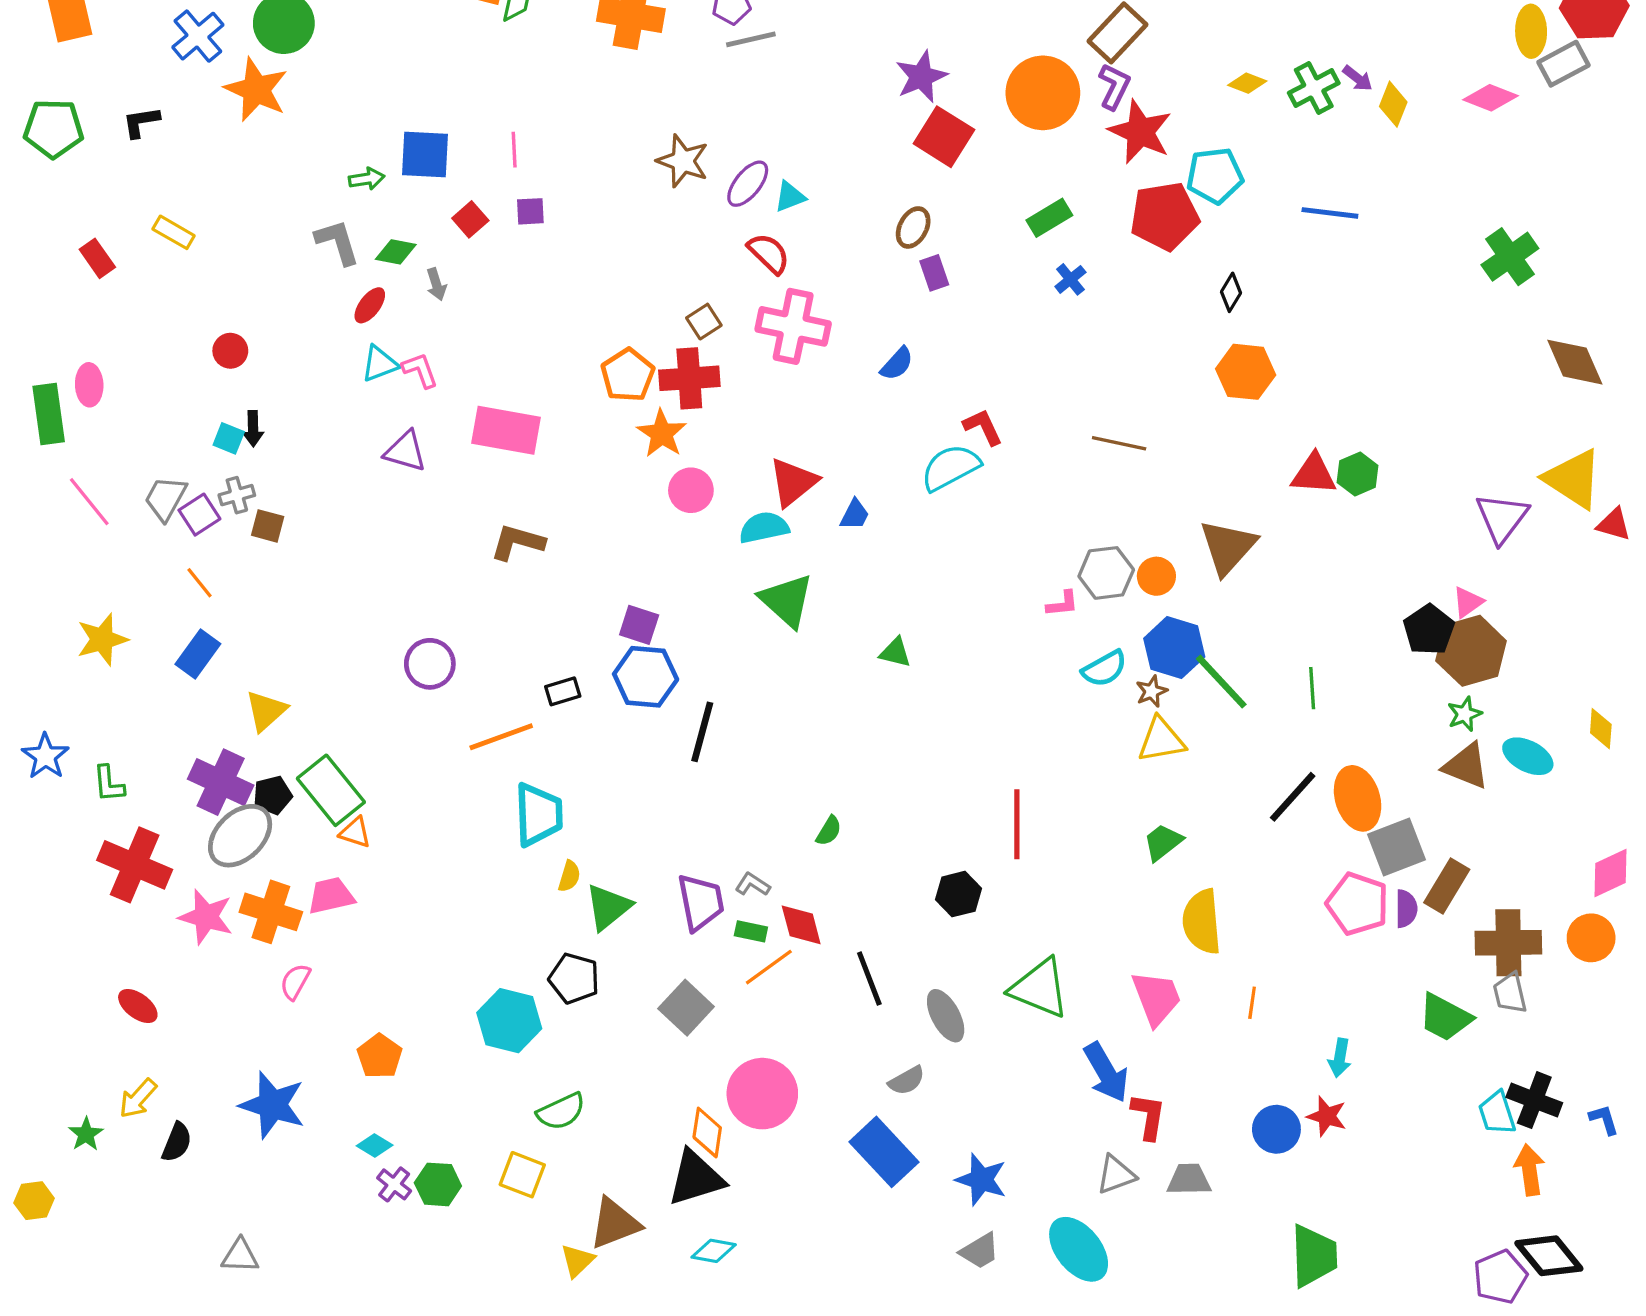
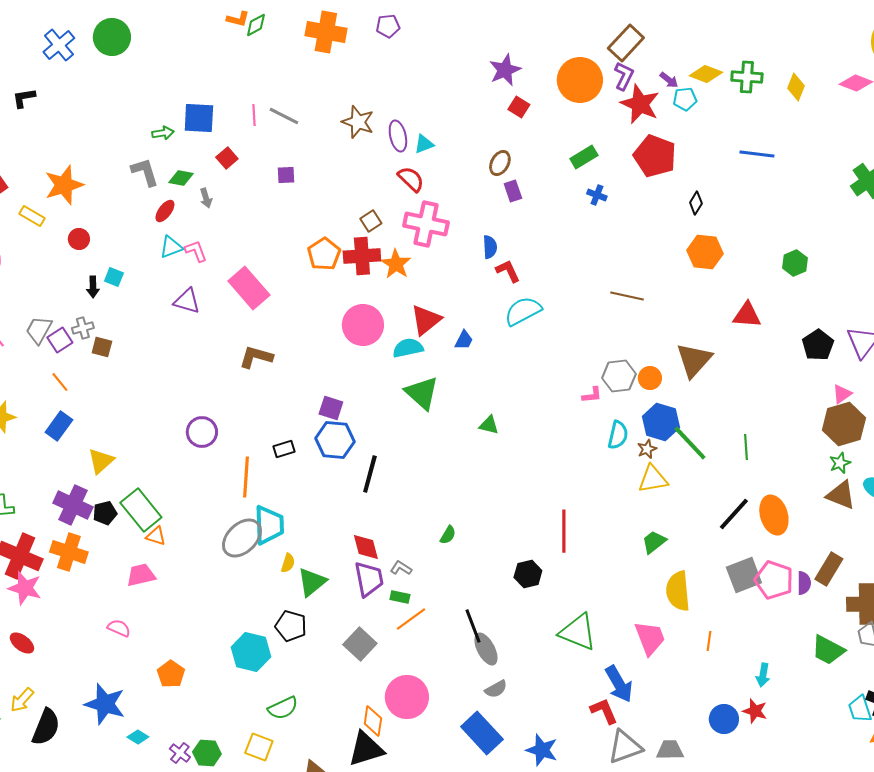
gray line: (751, 39) -> (284, 116), moved, turned 40
purple arrow: (1358, 78) -> (669, 80), moved
yellow diamond: (1247, 83) -> (706, 74), size x1.4
green cross: (1314, 88) -> (747, 77), turned 32
orange star: (256, 90) -> (64, 185), moved, turned 30
red square: (944, 137) -> (519, 107), size x0.6
cyan pentagon: (1215, 176) -> (685, 99), moved, size x0.7
purple ellipse: (748, 184) -> (398, 136), turned -52
purple square: (530, 211) -> (286, 175), moved
red pentagon: (1165, 216) -> (655, 156), turned 30
yellow rectangle: (174, 232) -> (32, 216), moved
blue cross: (1070, 279) -> (597, 195), turned -30
blue semicircle: (897, 364) -> (490, 247), turned -45
red L-shape: (983, 427) -> (508, 271), moved
pink rectangle: (506, 430) -> (249, 288), turned 39
orange star: (662, 433) -> (396, 264), moved
cyan square: (229, 438) -> (114, 277), moved
green hexagon: (1358, 474) -> (795, 263), moved
pink circle: (691, 490) -> (363, 325), size x1.5
black pentagon: (1429, 630) -> (818, 345), moved
cyan semicircle: (1105, 669) -> (618, 435), turned -48
orange line: (501, 737) -> (246, 477), turned -66
gray ellipse: (240, 836) -> (242, 538), moved
gray square: (1396, 847) -> (744, 575), moved
orange cross: (271, 912) -> (69, 552), moved
pink star: (206, 917) -> (25, 588), moved
red diamond: (801, 925) -> (366, 547), moved
pink semicircle: (295, 982) -> (119, 628), turned 85
gray ellipse: (946, 1016) -> (486, 649), moved
red L-shape: (1148, 1116) -> (604, 711), moved, turned -32
black semicircle: (177, 1142) -> (46, 727), size x1.5
cyan diamond: (375, 1145) -> (138, 737), moved
gray triangle: (1116, 1175) -> (625, 747), size x1.4

